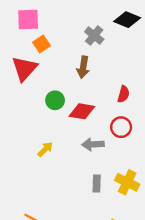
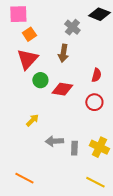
red triangle: (24, 68) -> (27, 59), moved
gray arrow: (93, 144) -> (54, 141), moved

